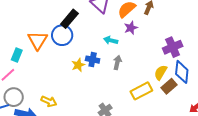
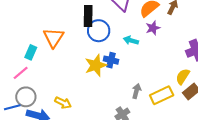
black rectangle: (69, 19) -> (88, 16), turned -42
blue circle: (62, 35) -> (99, 31), moved
gray arrow: (117, 62) -> (136, 91), moved
yellow star: (78, 65) -> (96, 65), size x1.5

